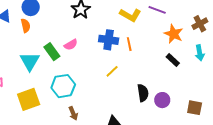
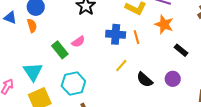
orange star: (174, 34) -> (164, 24), moved
cyan triangle: (30, 61) -> (33, 72), moved
black semicircle: (143, 93) -> (145, 80), moved, turned 144
purple circle: (162, 100) -> (173, 79), moved

